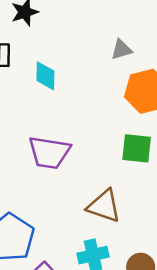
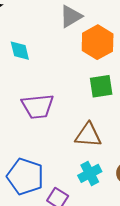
gray triangle: (122, 50) -> (71, 16), size x1.4

